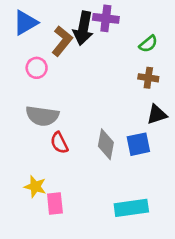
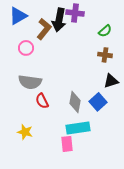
blue square: (138, 144) -> (98, 102), turned -30
pink rectangle: (55, 204) -> (67, 144), moved
cyan rectangle: (131, 208) -> (78, 128), moved

